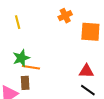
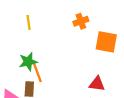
orange line: (31, 67) -> (37, 73), turned 54

